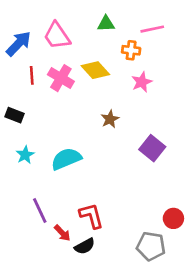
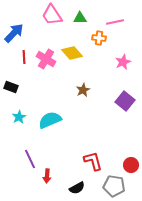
pink trapezoid: (57, 36) -> (52, 15), moved
pink star: (142, 82) -> (123, 62), moved
purple square: (152, 148) -> (125, 101), moved
red L-shape: (91, 216) -> (93, 161), moved
red arrow: (62, 233) -> (47, 176), turned 48
black semicircle: (85, 246) -> (77, 188), moved

